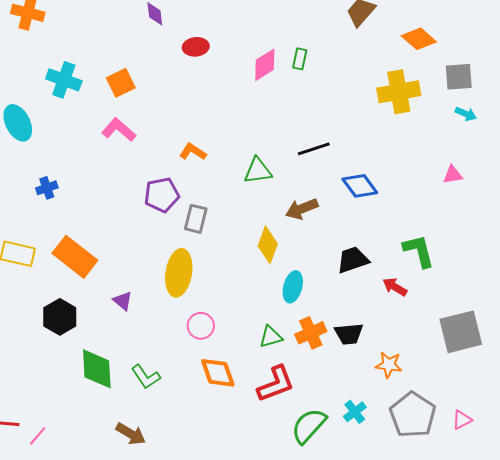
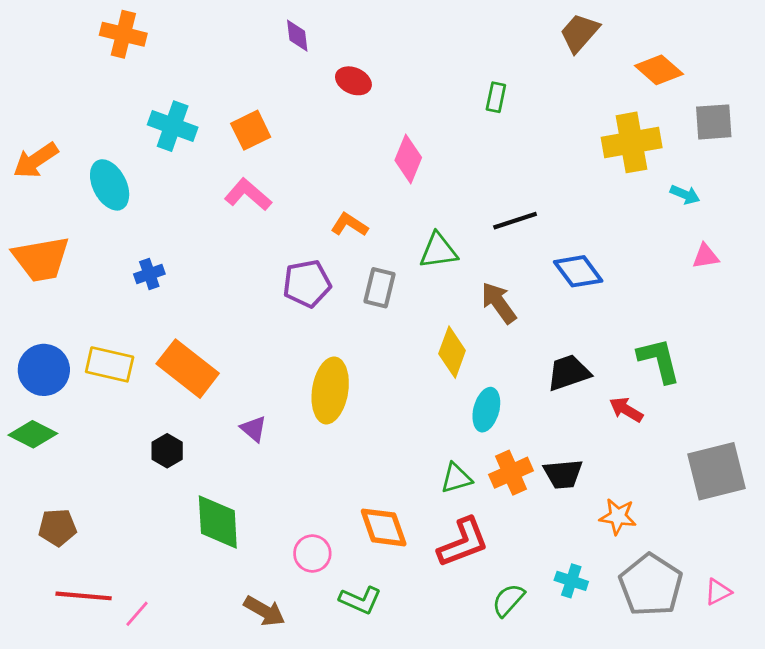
red ellipse: (196, 47) -> (353, 81), turned 30
pink diamond: (265, 65) -> (408, 159), moved, turned -36
cyan arrow: (466, 114) -> (685, 195), moved
brown arrow: (302, 209) -> (499, 303), turned 76
gray rectangle: (196, 219) -> (379, 288), moved
black hexagon: (60, 317) -> (167, 451), size x0.7
pink circle: (201, 326) -> (312, 553), moved
green L-shape: (146, 377) -> (360, 600), moved, turned -32
cyan cross: (355, 412) -> (571, 581), turned -35
green semicircle: (309, 426) -> (508, 600), size x0.7

